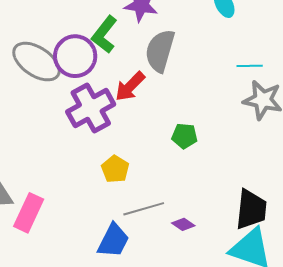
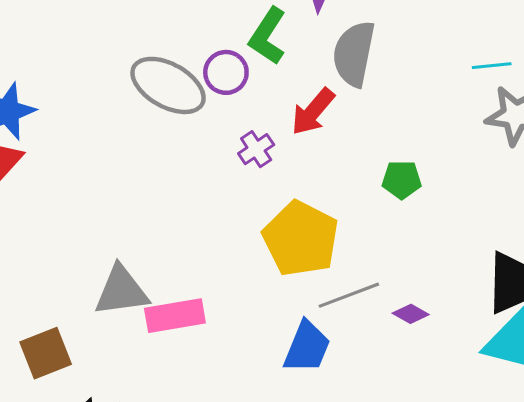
purple circle: (75, 56) -> (226, 72), size x0.7
purple cross: (91, 108) -> (256, 149), size x0.5
yellow pentagon: (115, 169) -> (301, 239), size x1.8
pink rectangle: (29, 213) -> (175, 316), turned 60

